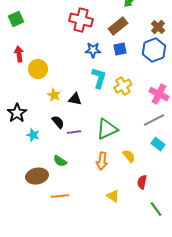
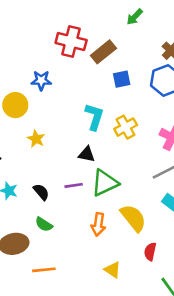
brown rectangle: (118, 26) -> (103, 52), moved
blue star: (93, 50) -> (41, 80), moved
black triangle: (75, 99) -> (87, 154), moved
black semicircle: (58, 122) -> (41, 192), moved
purple line: (74, 132) -> (74, 185), moved
yellow semicircle: (129, 156) -> (133, 218), size x1.6

